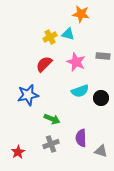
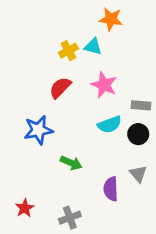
gray rectangle: (103, 56) -> (141, 105), moved
gray cross: (51, 144) -> (70, 218), moved
gray triangle: (101, 151) -> (138, 174), moved, turned 32

